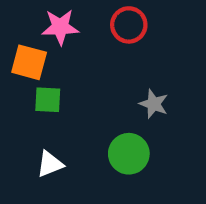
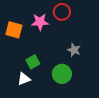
pink star: (60, 27) -> (40, 22), moved
green square: (48, 100) -> (33, 62), moved, turned -32

